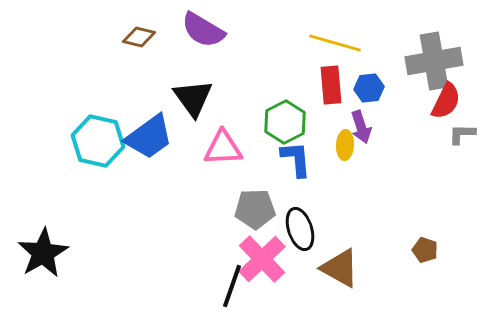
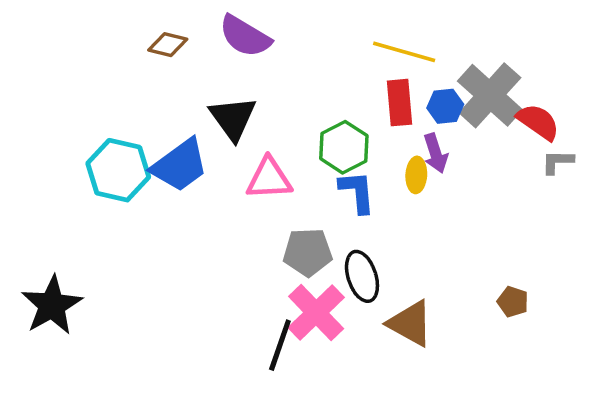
gray cross: (434, 61) -> (490, 95), moved, turned -38
red semicircle: (446, 101) -> (538, 122), turned -81

